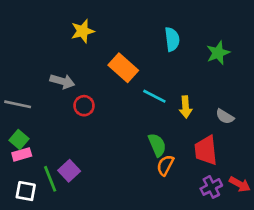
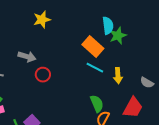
green star: (218, 53) -> (118, 36), moved
orange rectangle: (123, 68) -> (93, 47), moved
red trapezoid: (206, 150) -> (133, 108), turned -145

